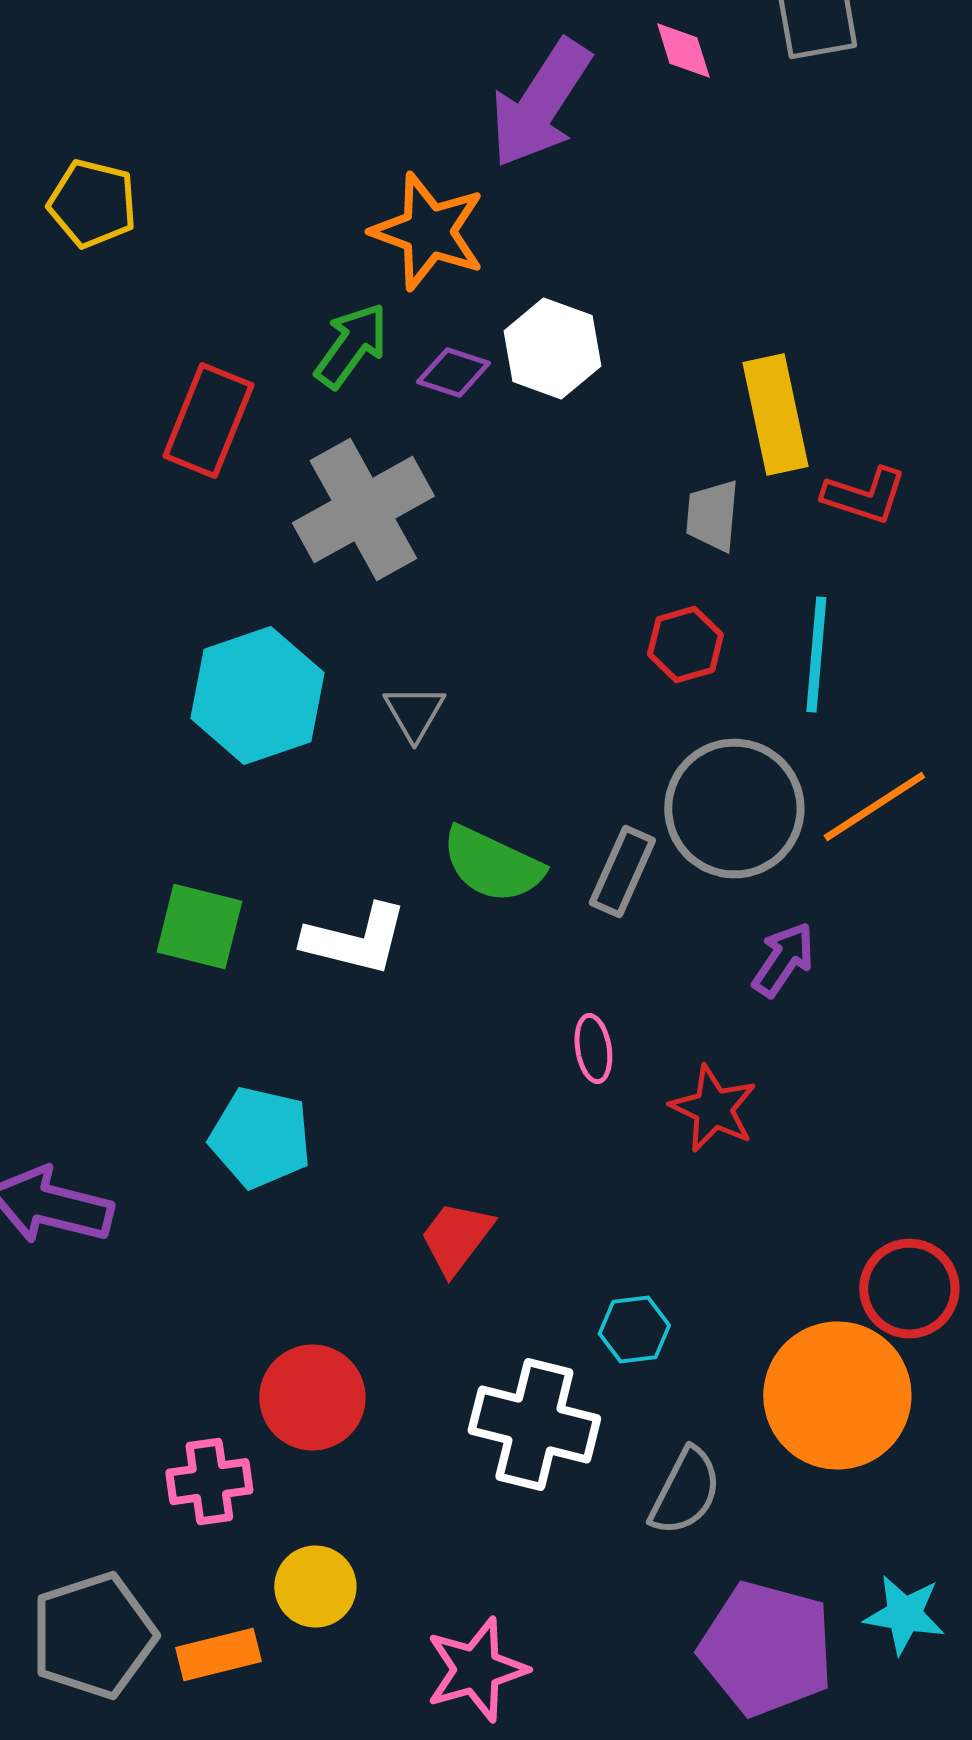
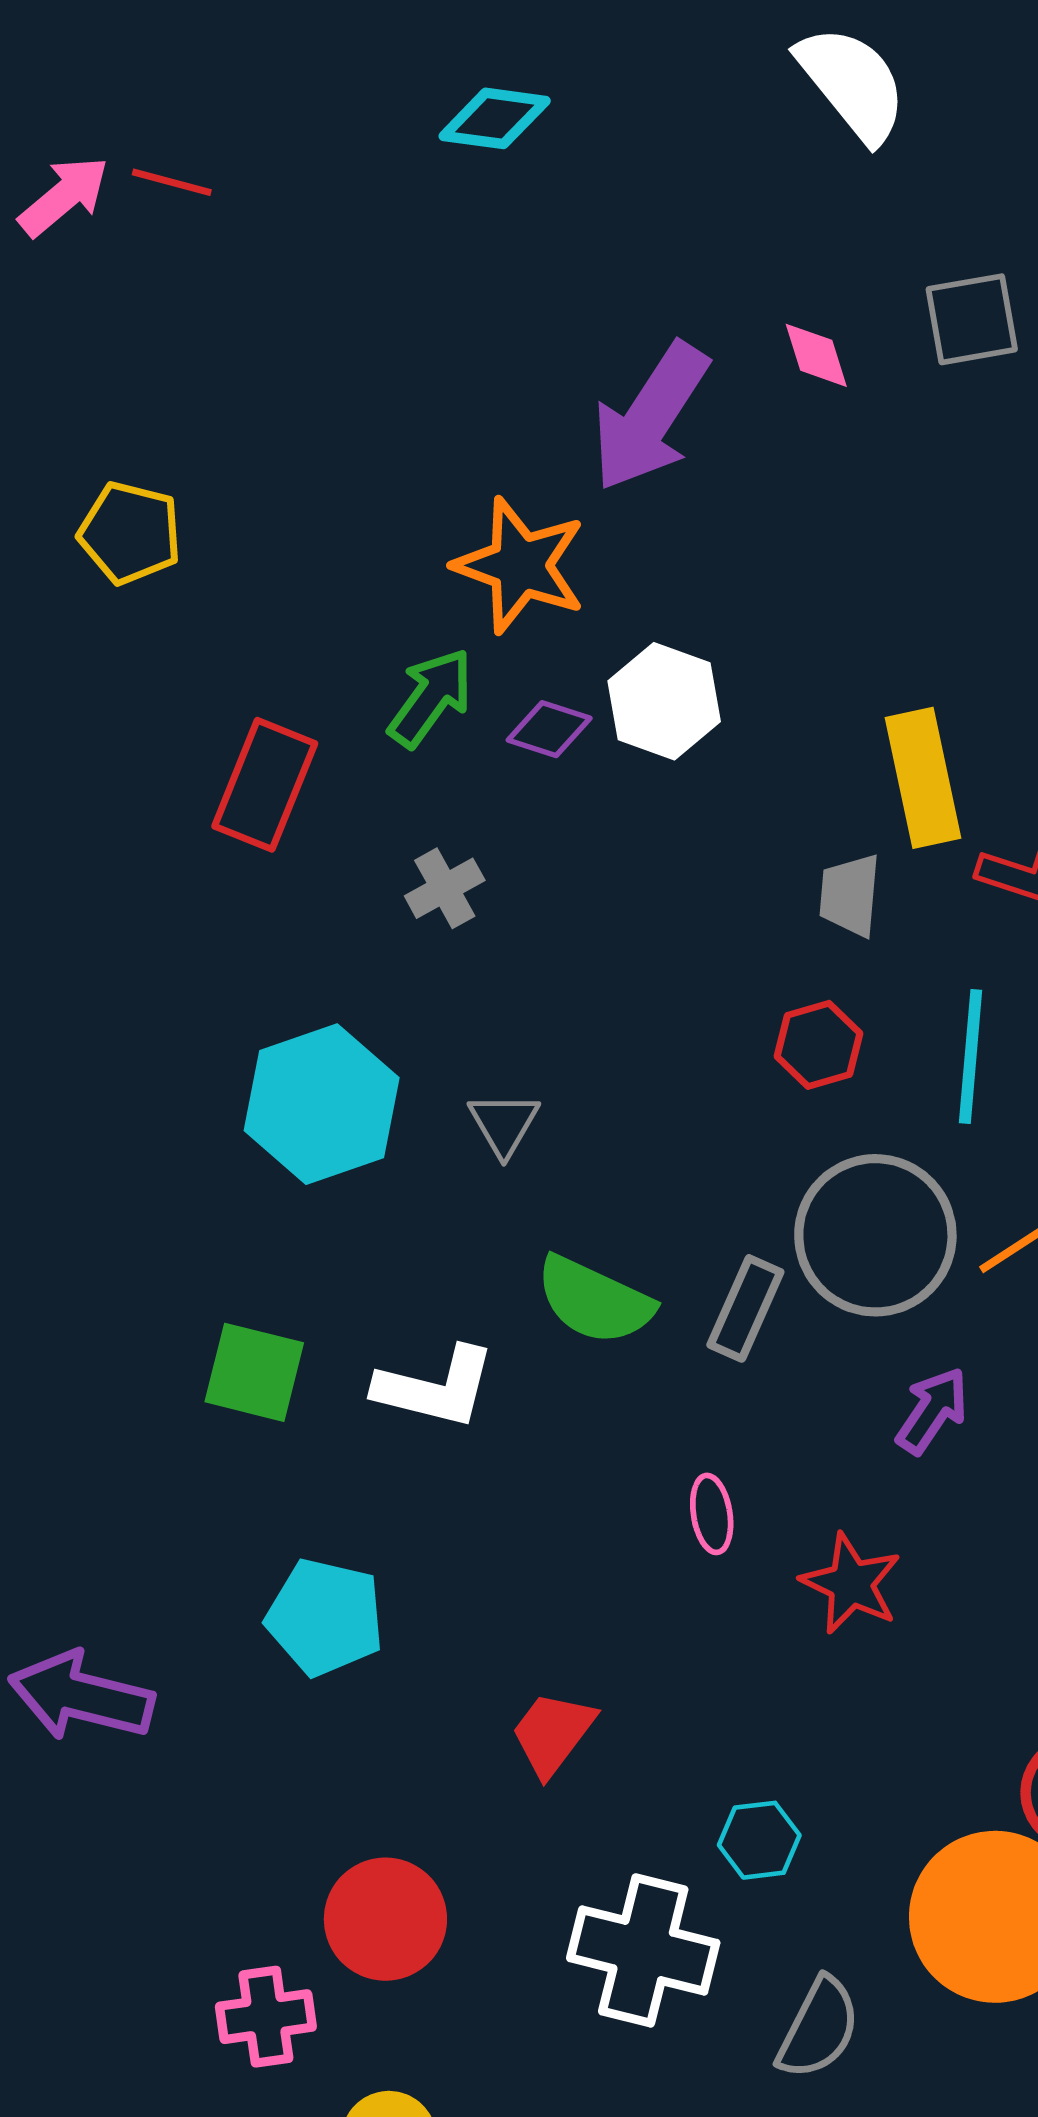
gray cross: (363, 510) -> (445, 888), size x0.5

